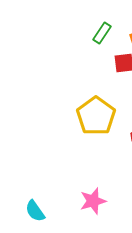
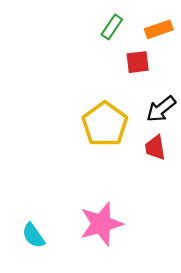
pink star: (93, 201) -> (101, 224), size x1.4

